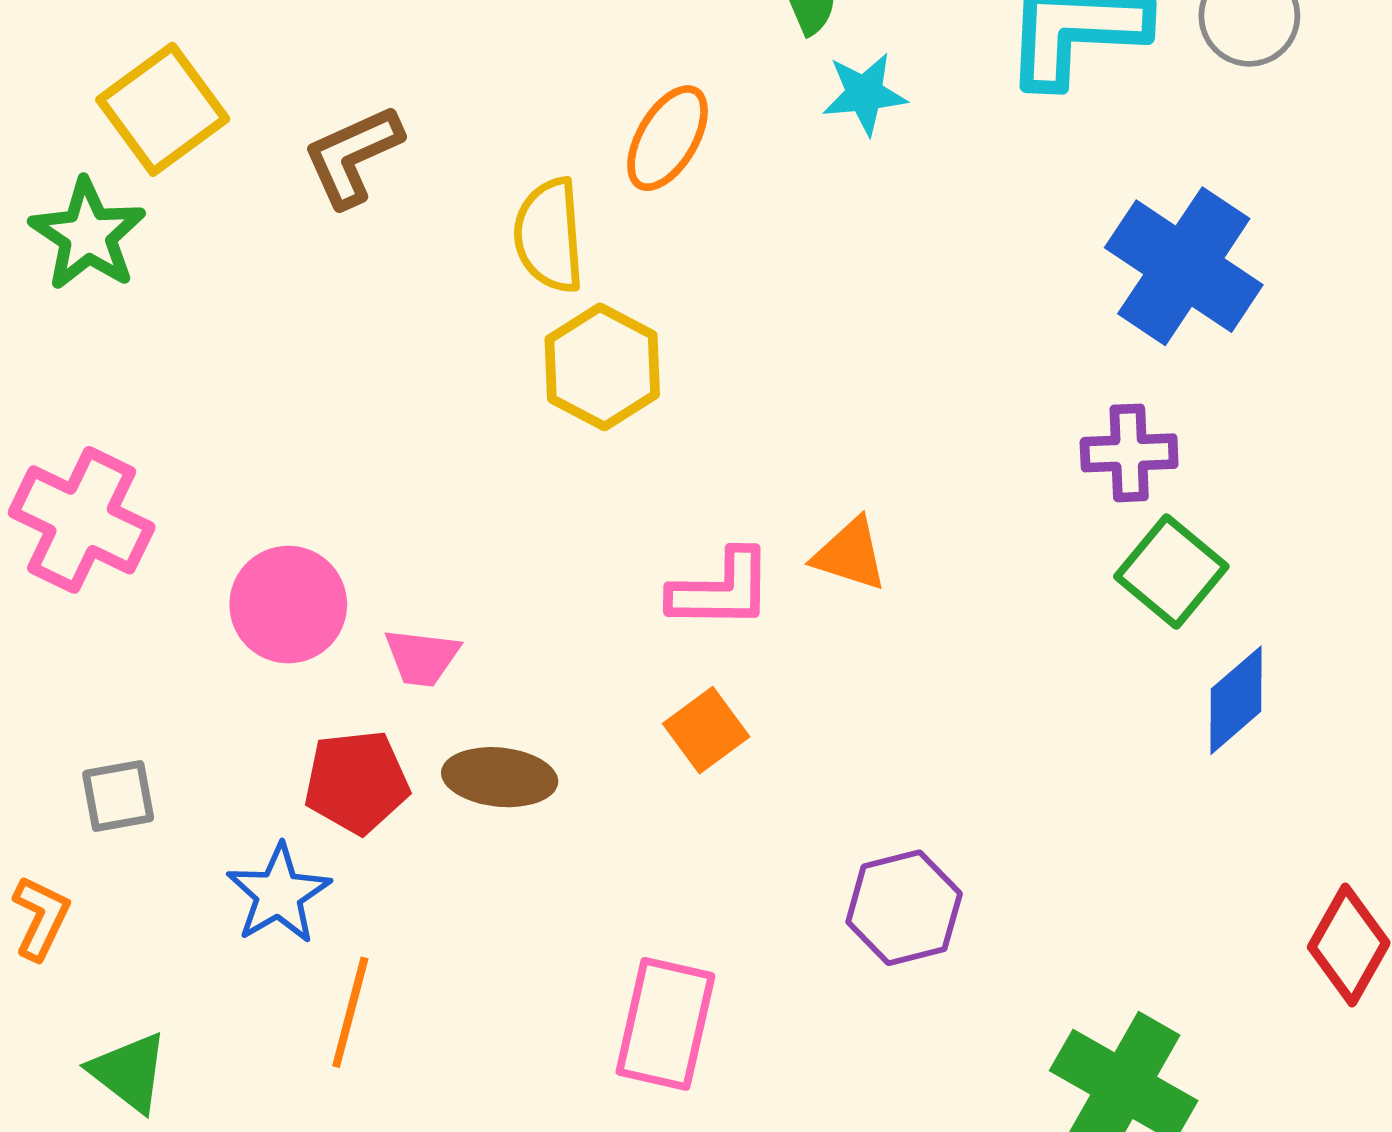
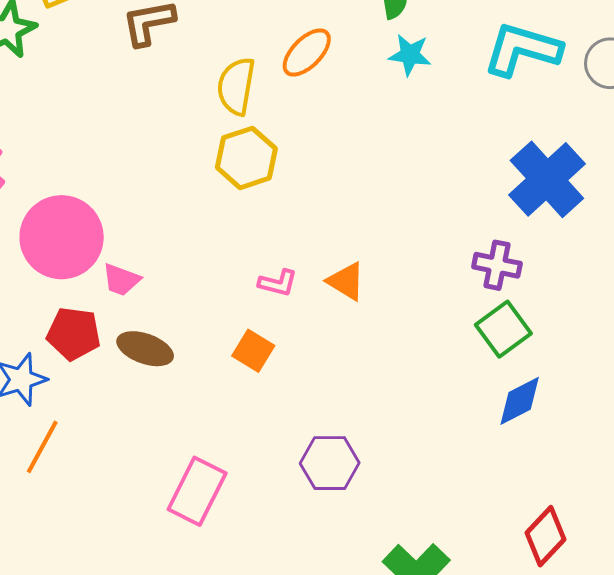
pink L-shape: (721, 590) -> (278, 283), size x0.7
pink circle: (288, 605) -> (62, 237), size x1.4
orange square: (706, 730) -> (253, 351), turned -36

